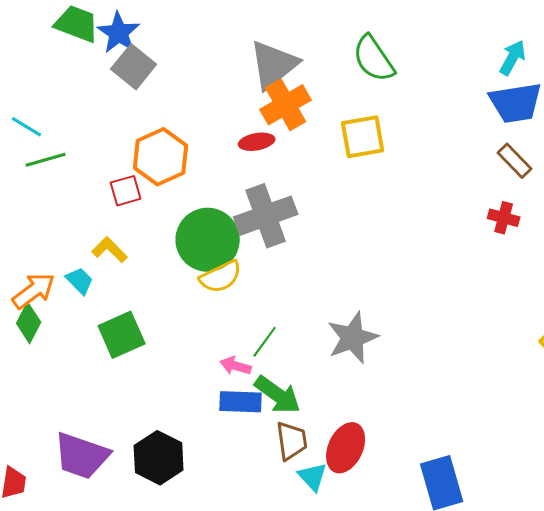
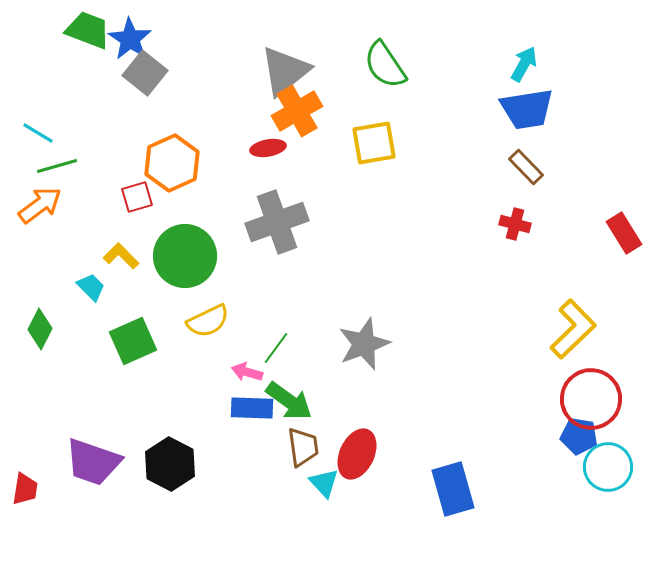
green circle: (208, 240) -> (185, 256), moved
yellow semicircle: (221, 277) -> (208, 321), moved
orange arrow: (34, 291) -> (40, 205), moved

